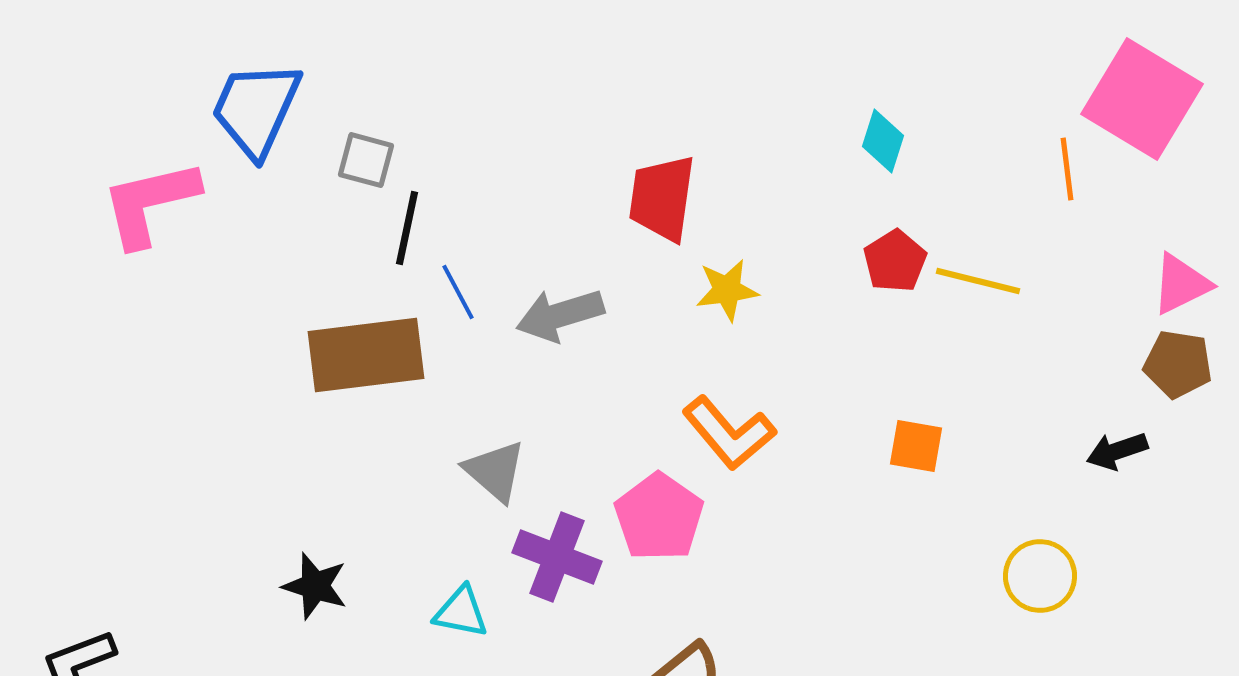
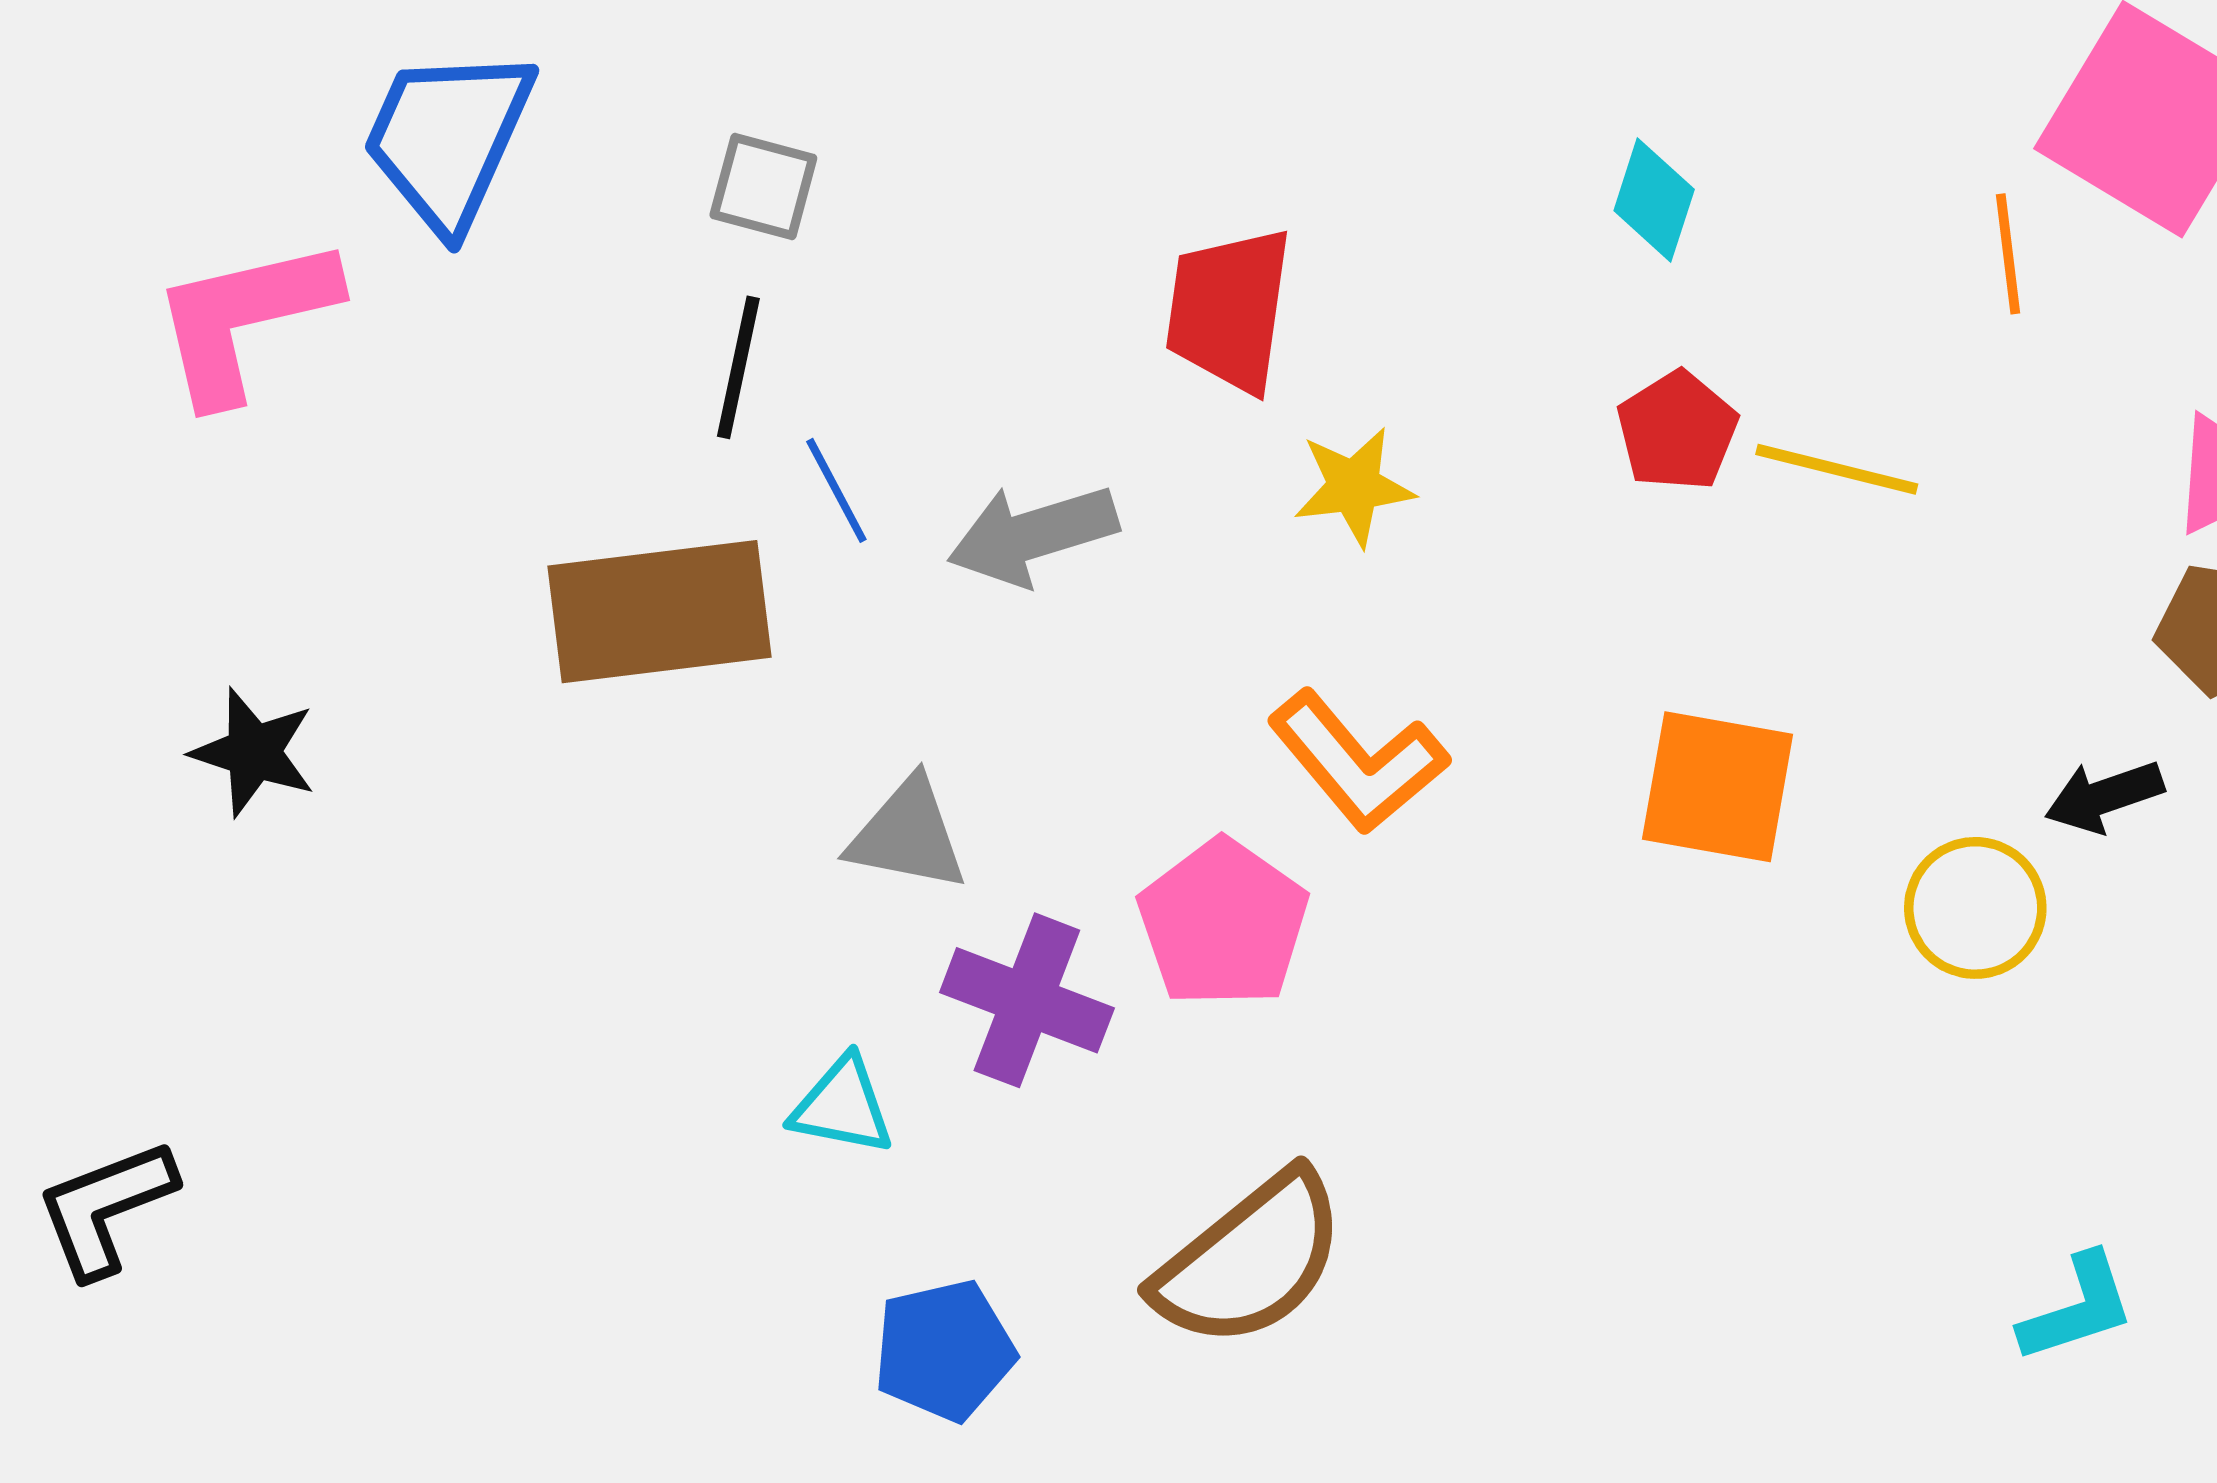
gray square: (366, 160) -> (763, 187), moved
orange square: (916, 446) -> (1718, 787), size x1.5
gray triangle: (495, 471) -> (908, 835), turned -30
yellow circle: (1040, 576) -> (1975, 908), moved
black star: (315, 586) -> (254, 752), moved

